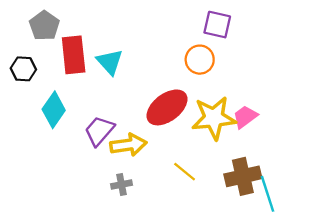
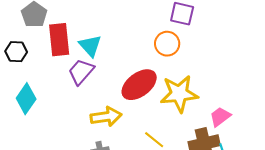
cyan diamond: (54, 110) -> (26, 99), moved
pink trapezoid: (245, 117) -> (220, 117), moved
purple trapezoid: (99, 131) -> (81, 72), moved

